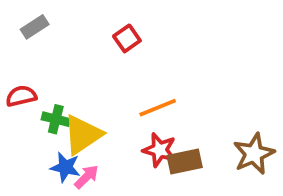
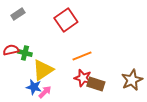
red square: (127, 38) -> (66, 20), size x1.6
green cross: (56, 119) -> (25, 53), moved
brown rectangle: (185, 161) -> (96, 84), turned 30

